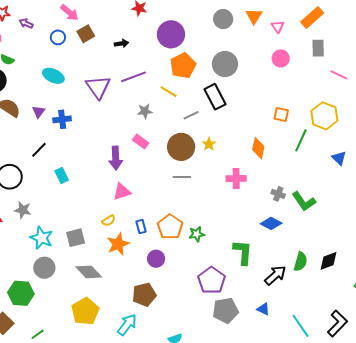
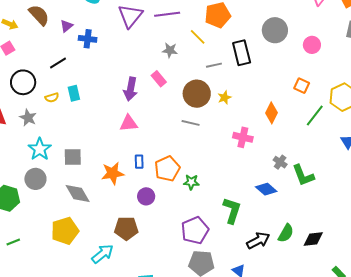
pink circle: (281, 58) -> (312, 45), moved
gray circle: (225, 64) -> (275, 30), moved
yellow semicircle: (109, 221) -> (52, 98), moved

